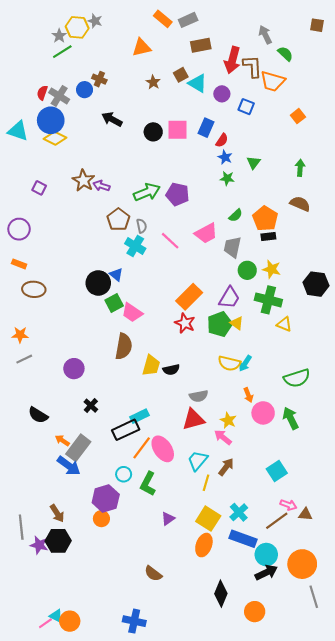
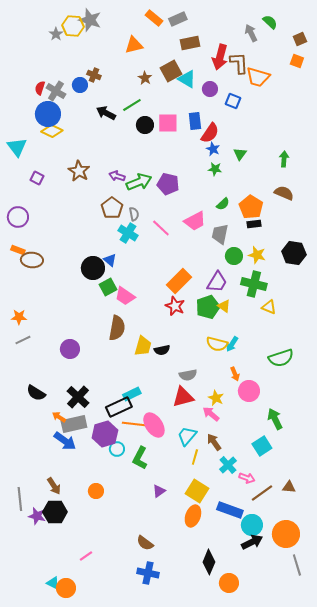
gray star: (95, 21) -> (90, 20), size x1.6
brown square: (317, 25) -> (300, 39), moved, turned -32
green line: (62, 52) -> (132, 105), moved
green semicircle: (285, 54) -> (270, 22), moved
brown square: (181, 75) -> (171, 71), size x1.5
orange square: (298, 116) -> (297, 61), moved, turned -32
blue rectangle: (206, 128) -> (195, 121), turned -30
cyan triangle: (18, 131) -> (17, 147), moved, turned 35
red semicircle: (222, 140) -> (210, 133), size x1.5
purple arrow: (101, 186) -> (117, 176), moved
black hexagon: (316, 284) -> (294, 253), moved
brown ellipse: (34, 289) -> (32, 260), moved
black cross: (91, 406) -> (78, 397), moved, size x1.6
green arrow: (291, 418) -> (275, 419), moved
gray rectangle: (78, 448) -> (74, 424), turned 40
orange line: (142, 448) -> (134, 424), turned 60
brown arrow: (226, 467) -> (214, 442), turned -72
purple hexagon: (106, 499) -> (105, 434), moved
pink arrow: (288, 505) -> (247, 478), moved
cyan cross: (239, 512) -> (228, 465), moved
orange circle: (255, 612) -> (229, 583), moved
blue cross: (134, 621) -> (148, 573), moved
pink line: (45, 623) -> (86, 556), moved

